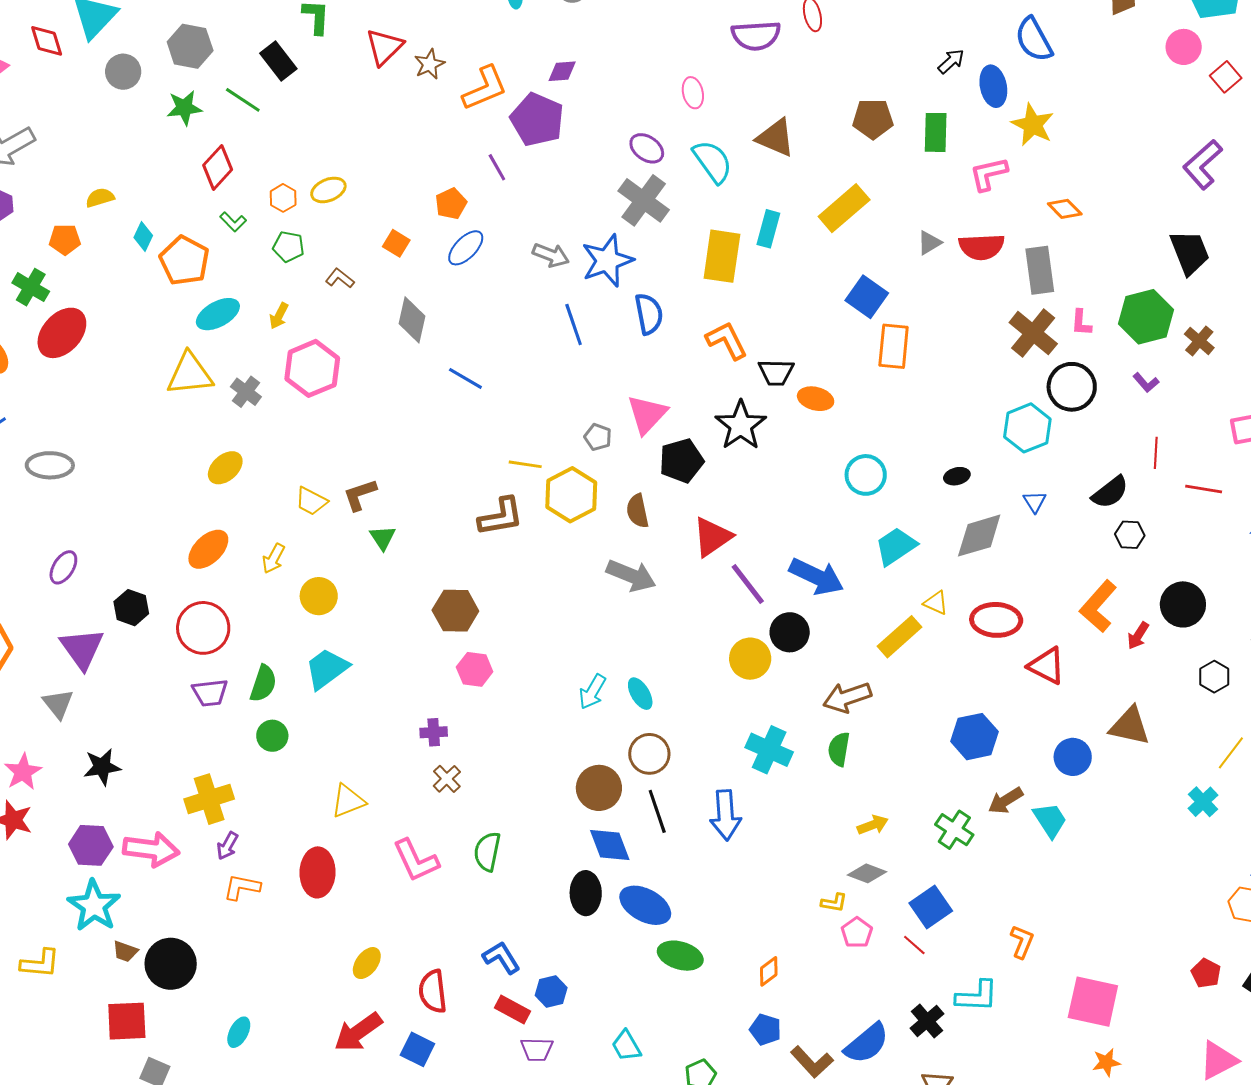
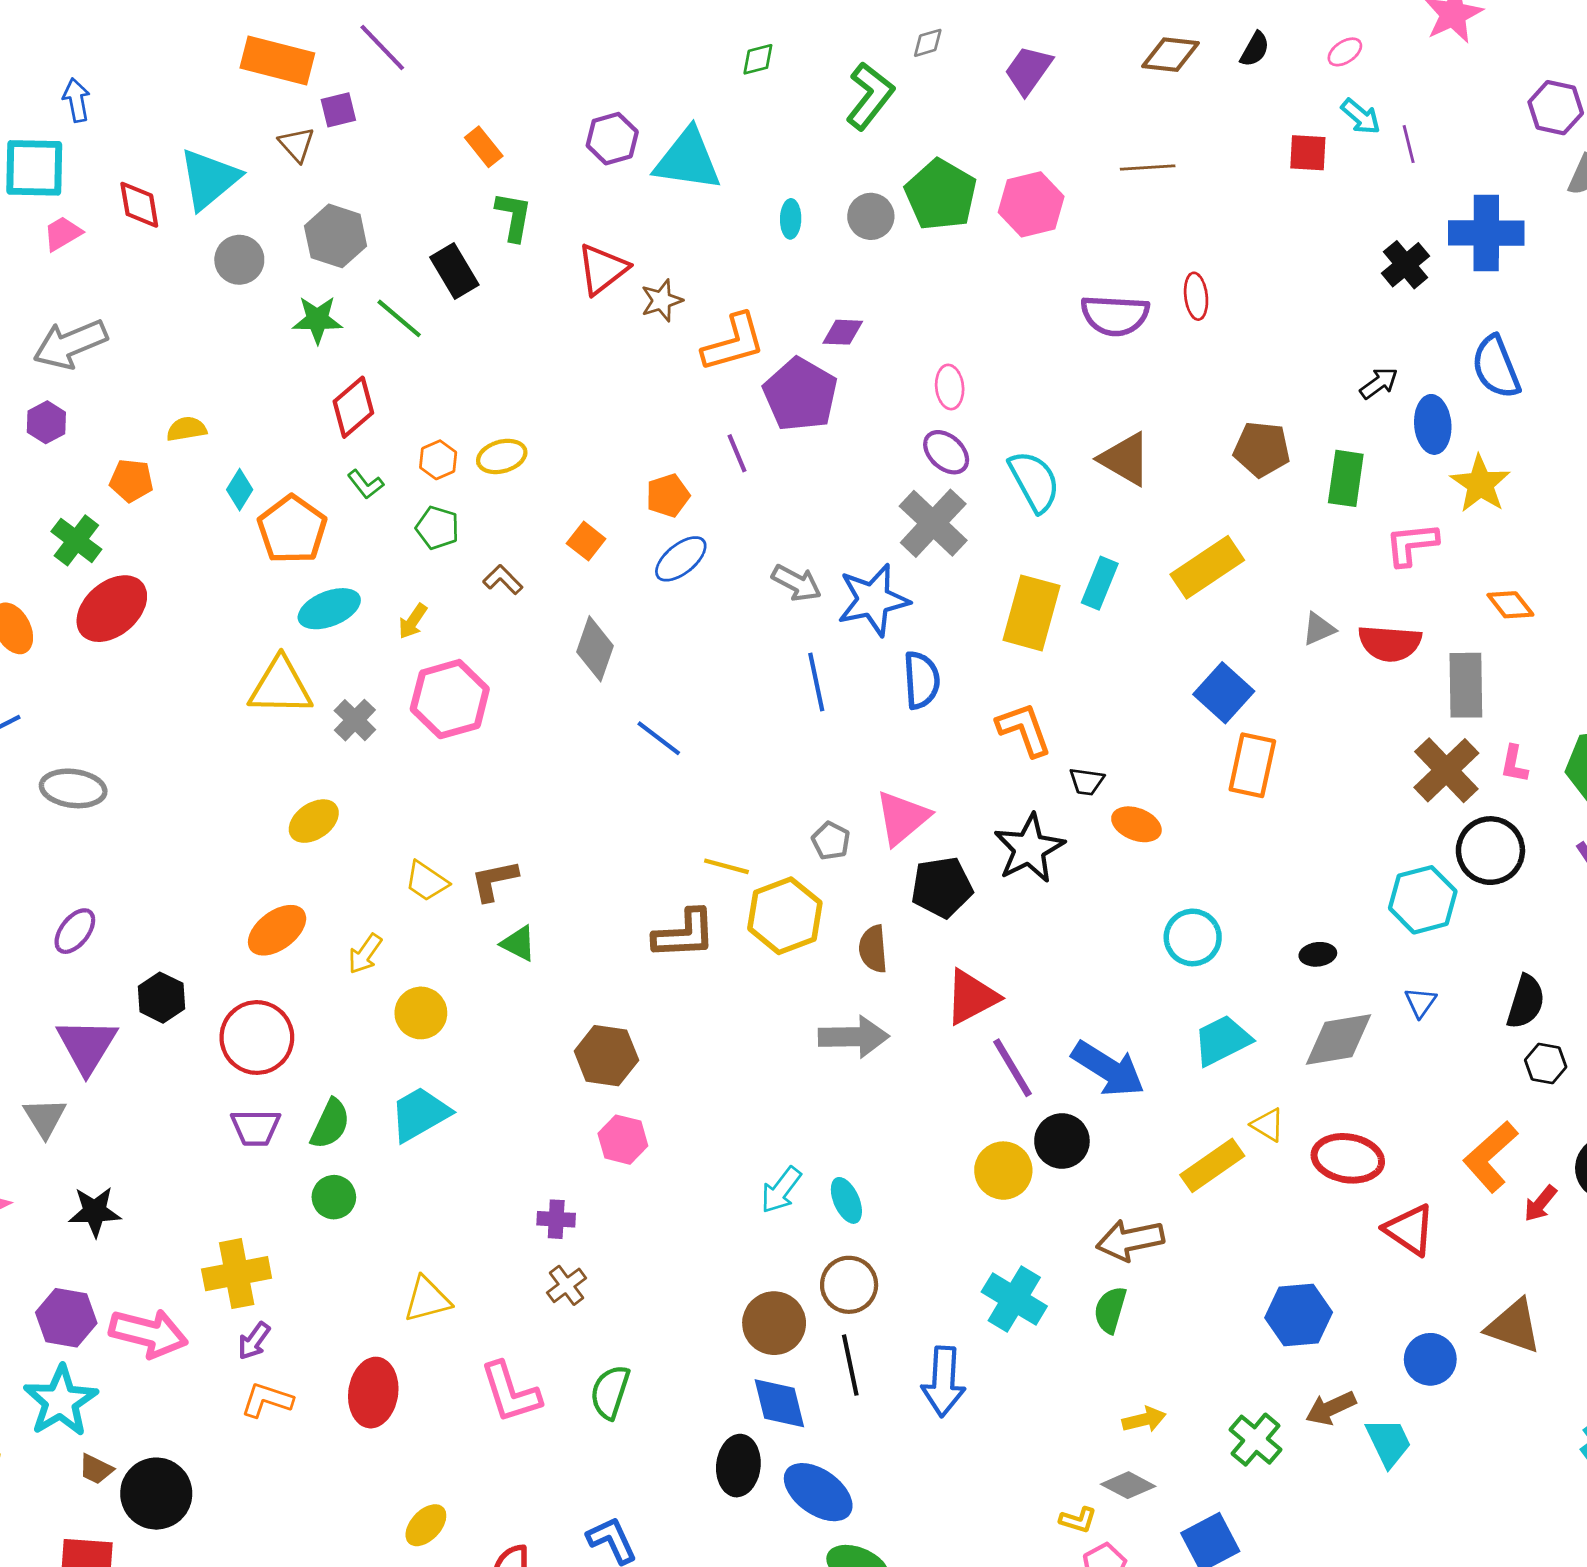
pink ellipse: (693, 93) -> (950, 387), moved
black trapezoid: (776, 372) -> (1087, 782), size x0.7
black semicircle: (1110, 492) -> (1526, 1002), turned -42
green triangle: (383, 538) -> (518, 943), turned -36
gray arrow: (631, 576) -> (854, 1037), turned -30

